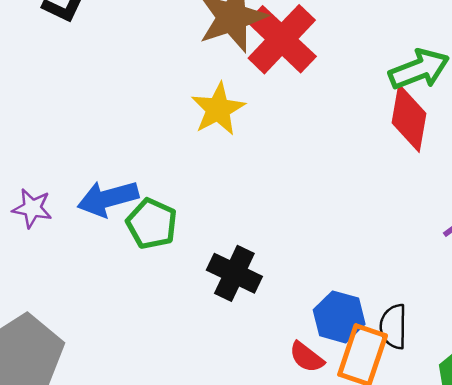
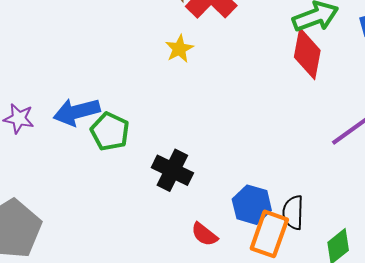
yellow star: (218, 109) -> (179, 49), moved, size x0.7
red semicircle: (307, 357) -> (204, 234), moved

